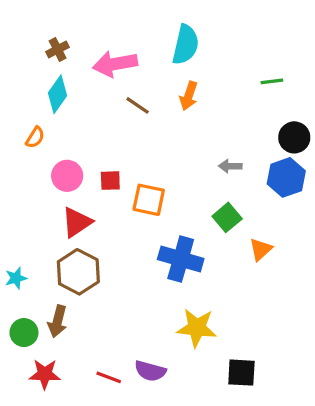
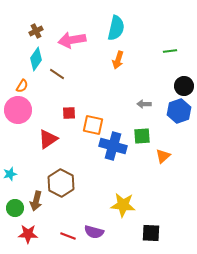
brown line: (138, 105) -> (57, 74), moved
pink circle: (67, 176) -> (18, 110), moved, size x1.4
green square: (227, 217) -> (142, 136), turned 36
blue cross: (181, 259) -> (113, 146), moved
brown hexagon: (78, 272) -> (61, 183), moved

